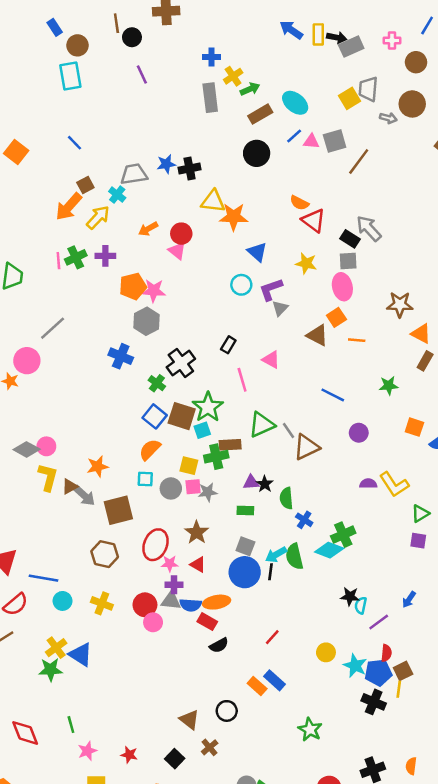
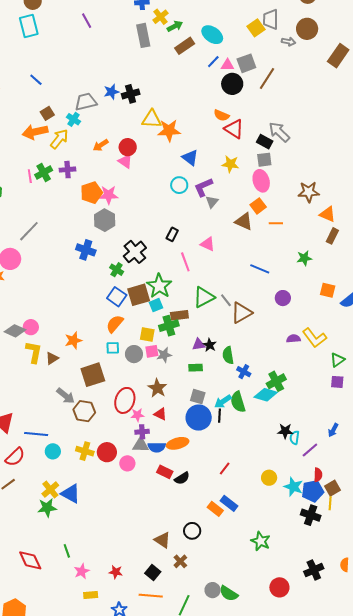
black circle: (257, 153) -> (232, 84), moved
orange arrow: (69, 207) -> (35, 132), turned 40
brown square: (182, 416) -> (139, 295), turned -30
gray arrow: (84, 496) -> (66, 396), moved
red circle: (145, 605) -> (107, 452), moved
red rectangle: (207, 622) -> (165, 472), moved

